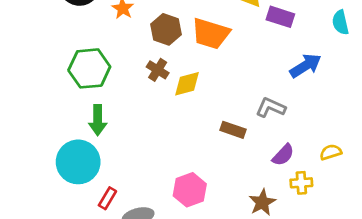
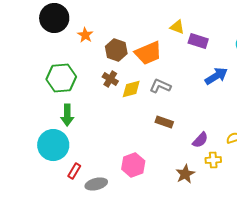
orange trapezoid: (211, 34) -> (148, 53), turned -40
gray L-shape: (271, 108) -> (160, 86), moved

